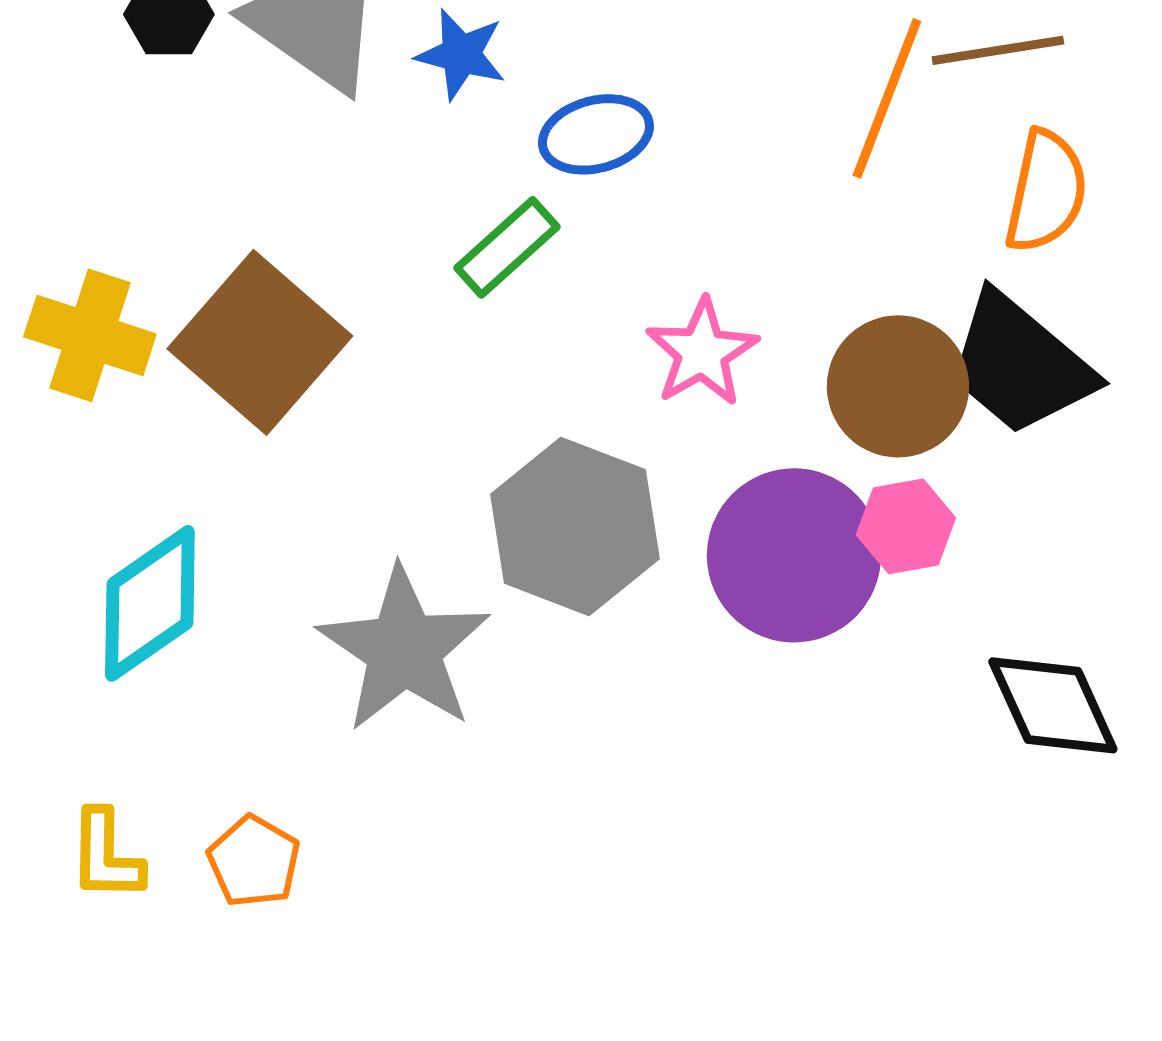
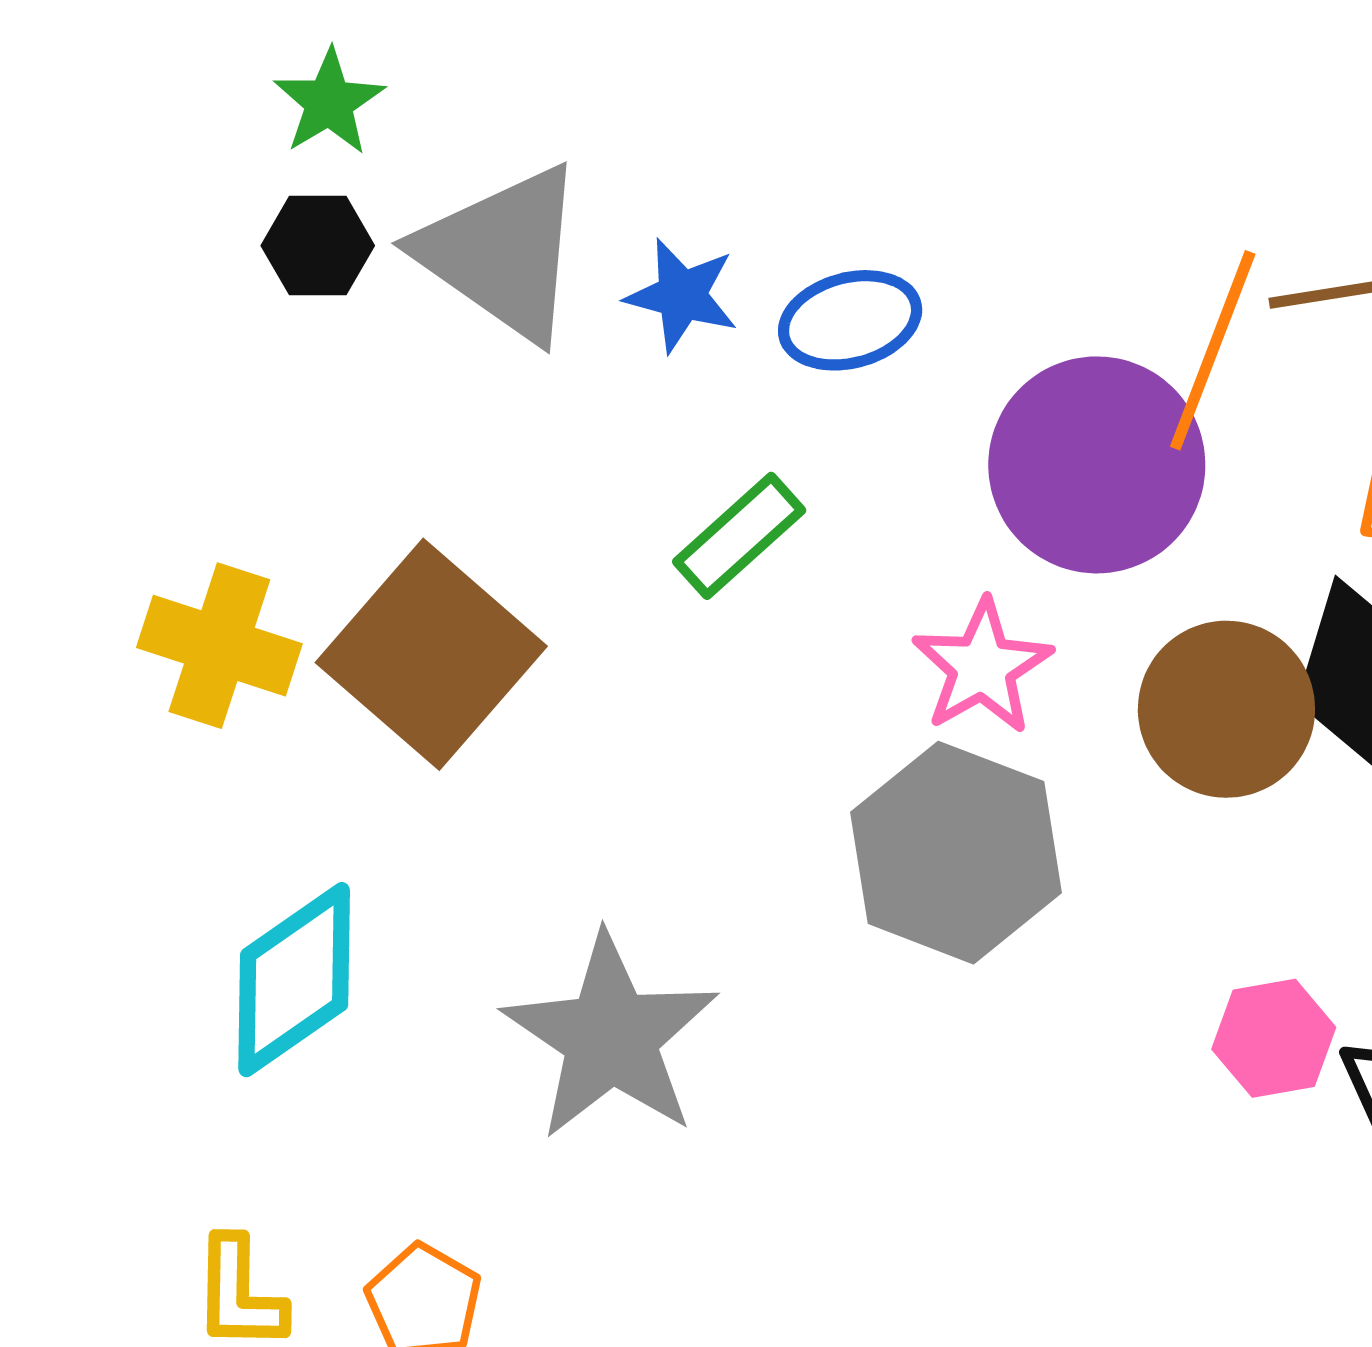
blue ellipse: (596, 134) -> (850, 320), moved
gray hexagon: (575, 526) -> (956, 853), moved
pink hexagon: (906, 526) -> (1274, 1038), moved
purple circle: (794, 555) -> (1097, 465), moved

